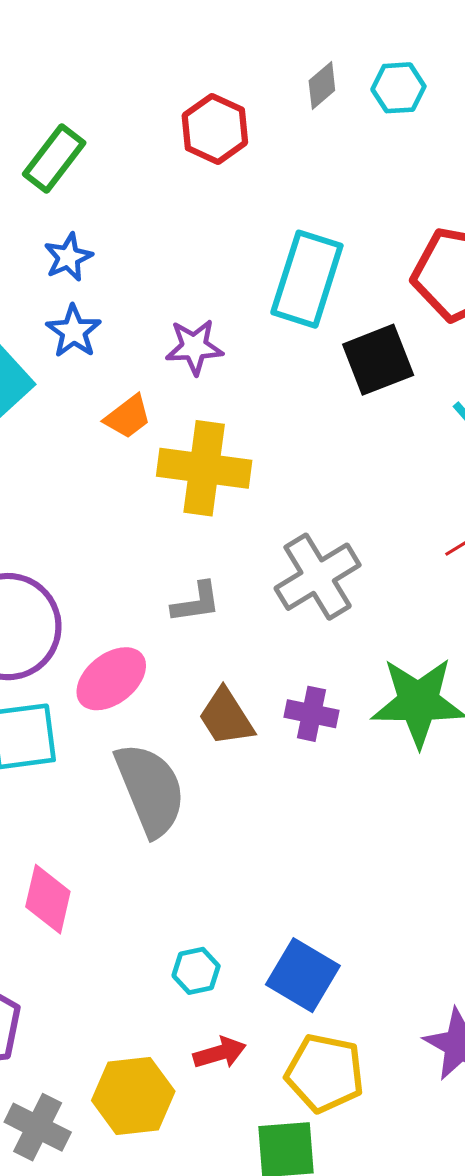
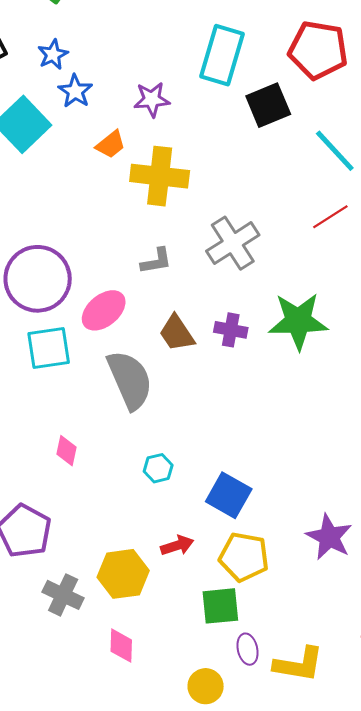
blue star: (68, 257) -> (53, 55), moved
pink diamond: (48, 899) -> (67, 451), size x0.7
cyan hexagon: (196, 971) -> (158, 468), moved

